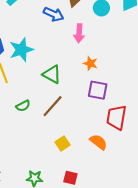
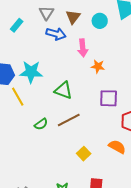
cyan star: (21, 50) -> (31, 72), turned 30
orange star: (90, 63) -> (98, 66), moved
brown line: (53, 106) -> (69, 120), turned 30

